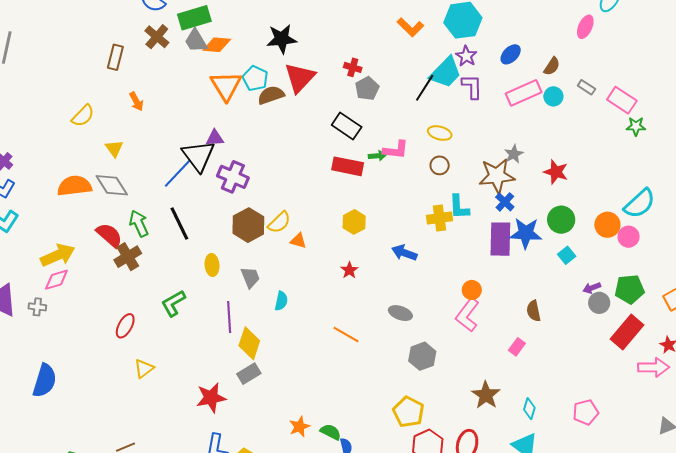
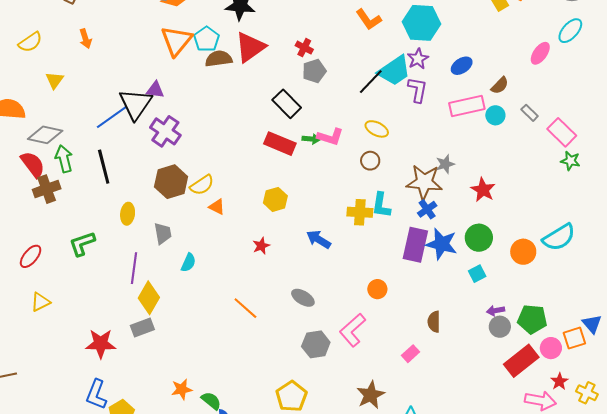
gray diamond: (112, 185) -> (45, 135), moved, turned -56
pink circle: (629, 237) -> (551, 348), moved
pink L-shape: (467, 315) -> (353, 330), moved

